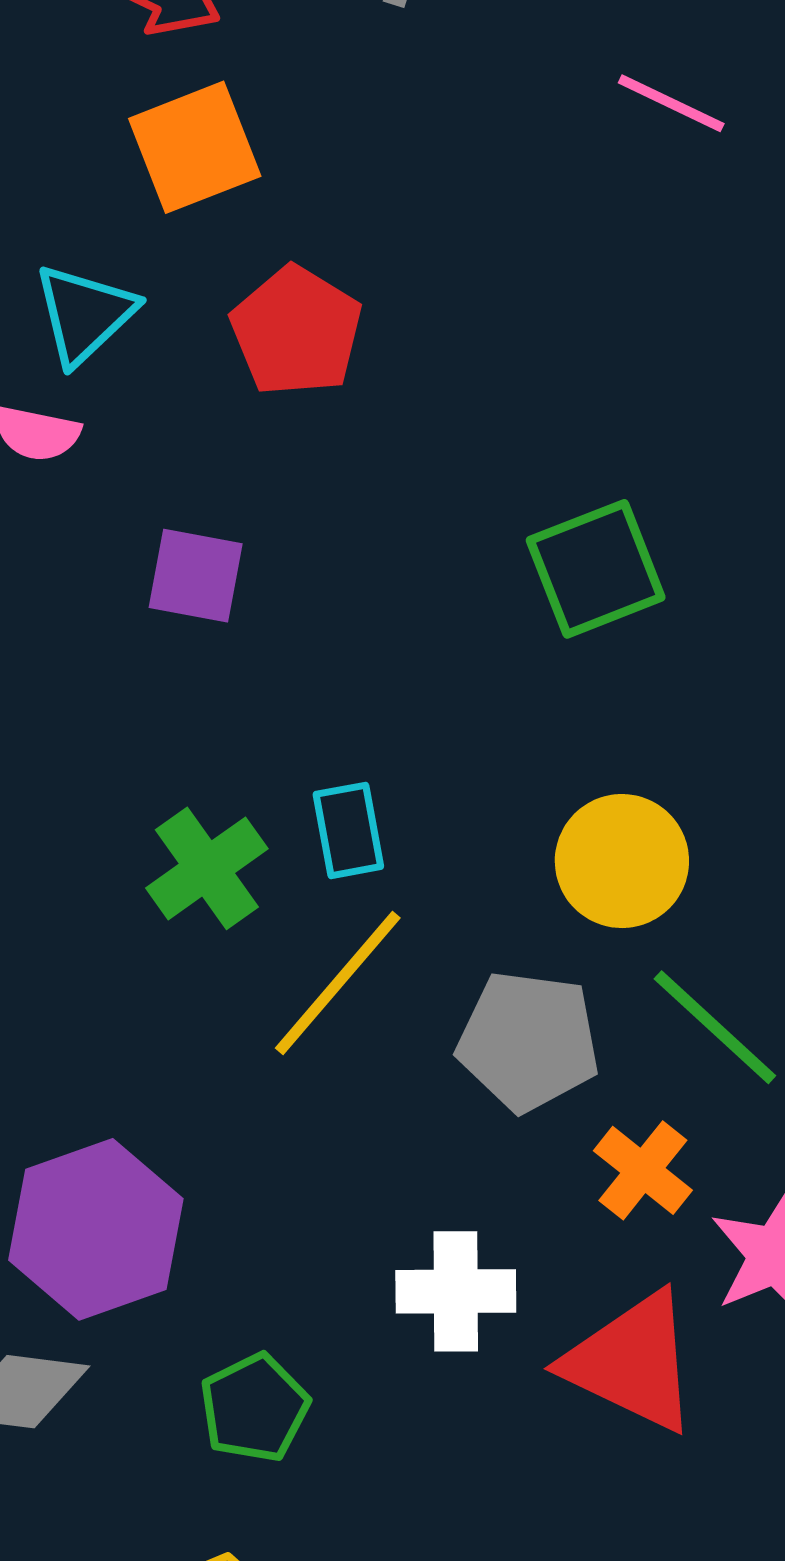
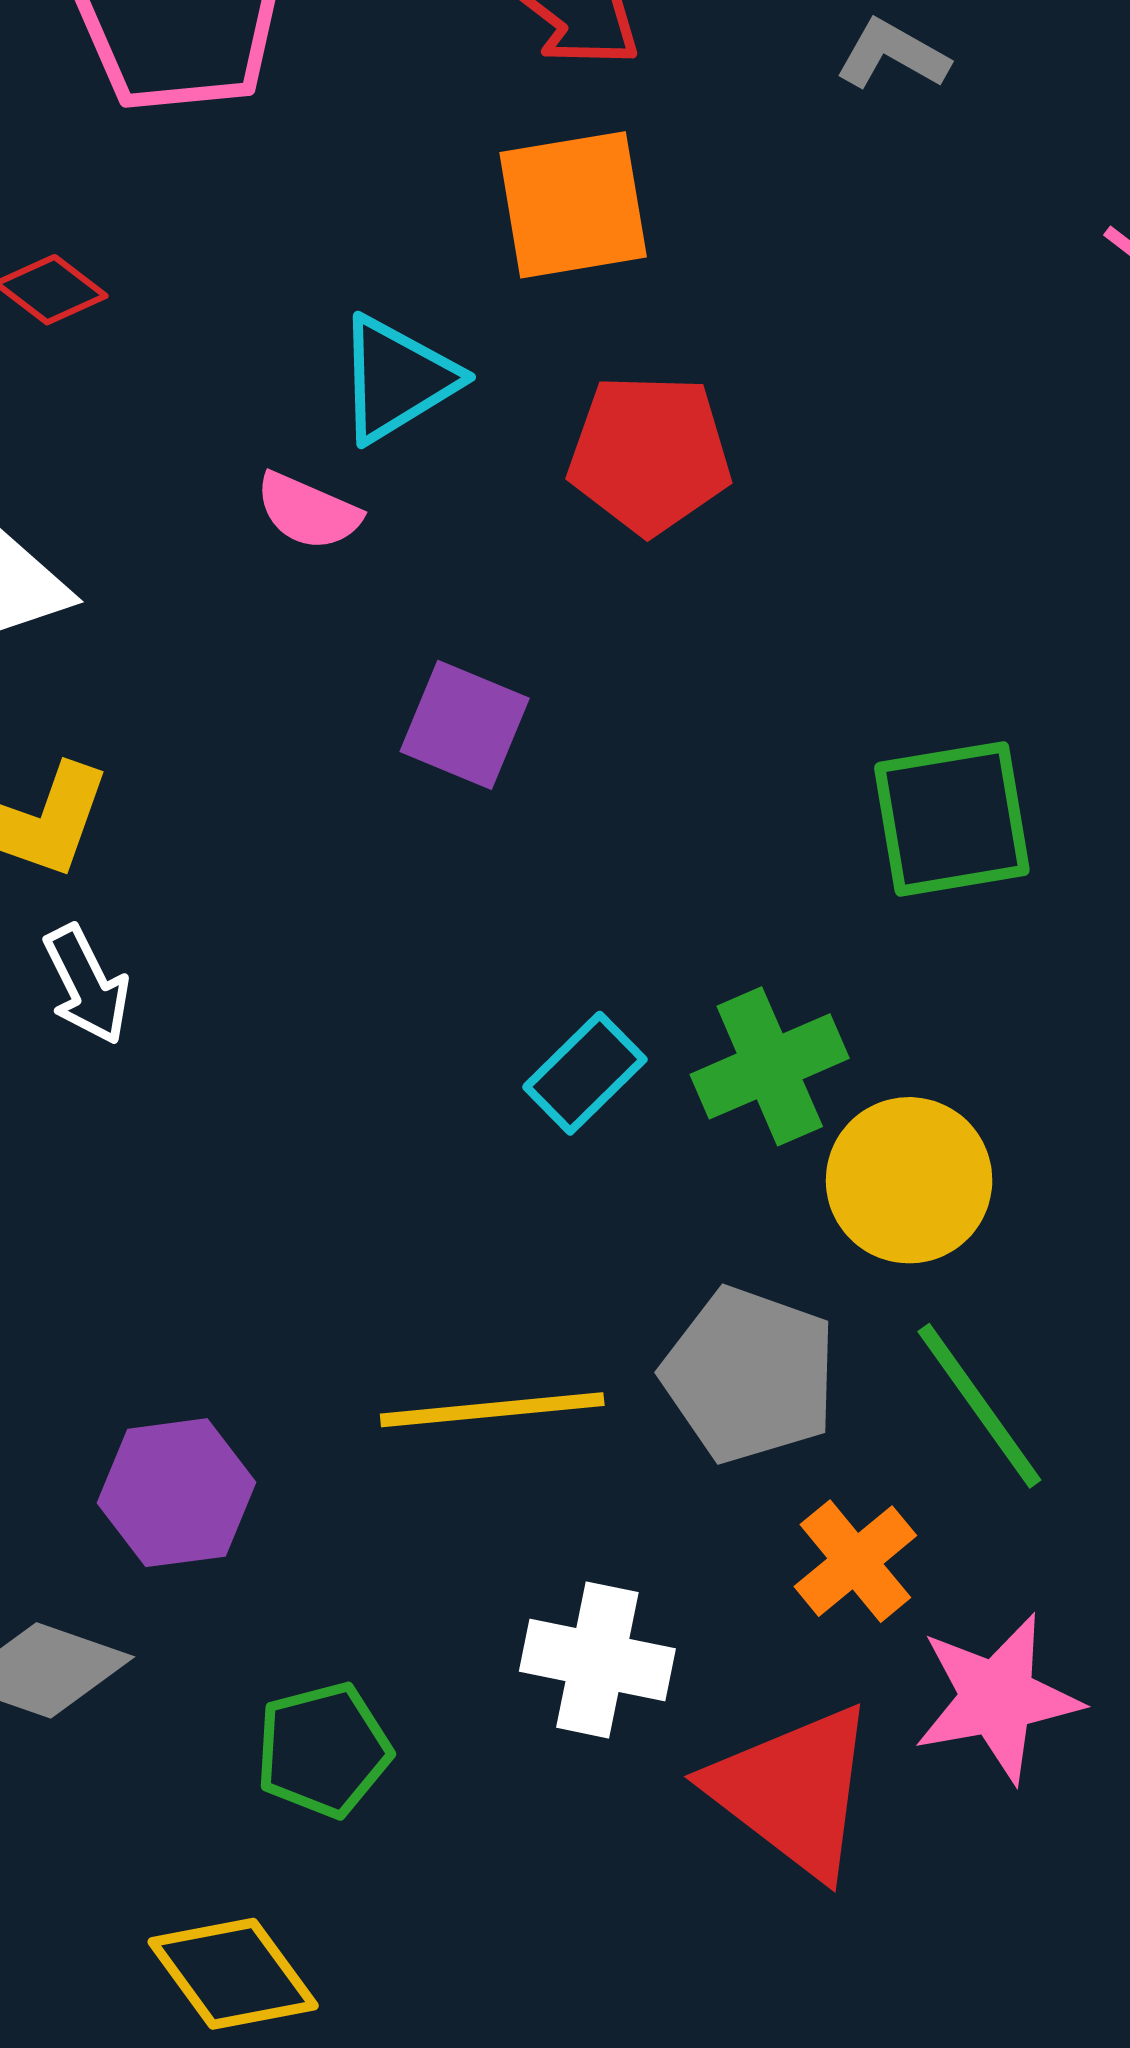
red pentagon: (296, 331) -> (650, 454), turned 30
cyan rectangle: (348, 830) -> (585, 1073), turned 44
green cross: (207, 868) -> (770, 1066), moved
yellow line: (338, 983) -> (492, 1410), moved, turned 32
purple hexagon: (96, 1229) -> (176, 1493), size x0.7

